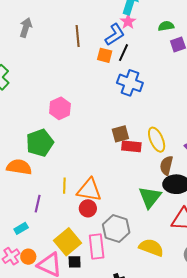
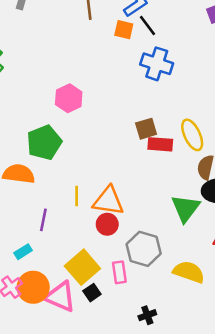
black line: (123, 53) -> (148, 25), turned -60
pink rectangle: (97, 247) -> (119, 272), size x0.7
orange circle: (28, 257) -> (33, 287), size x1.6
black square: (75, 262) -> (92, 293), turned -32

